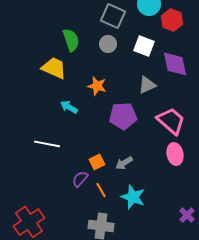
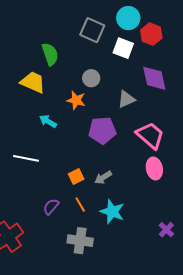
gray circle: (108, 44) -> (91, 78), moved
white square: (144, 46) -> (123, 48), moved
purple semicircle: (80, 179) -> (51, 207), moved

